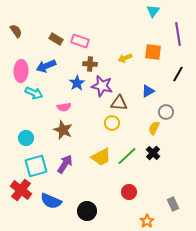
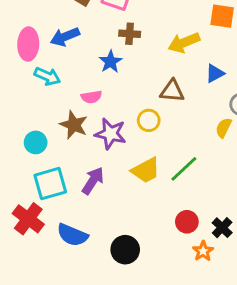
yellow arrow: (125, 58) -> (184, 43), moved, size x1.5
purple star: (102, 86) -> (110, 134), moved
yellow circle: (112, 123) -> (149, 120), moved
brown star: (63, 130) -> (74, 125), moved
black cross: (153, 153) -> (222, 228), moved
orange star: (147, 221) -> (203, 251), moved

